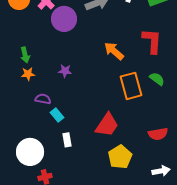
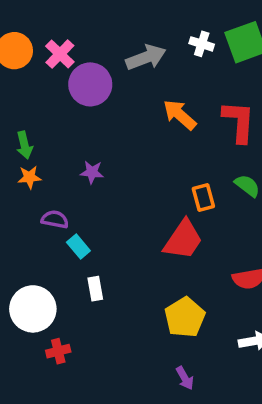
orange arrow: (114, 51) -> (180, 115), moved
orange rectangle: (131, 86) -> (203, 197), size x0.6
red trapezoid: (107, 125) -> (183, 240), moved

